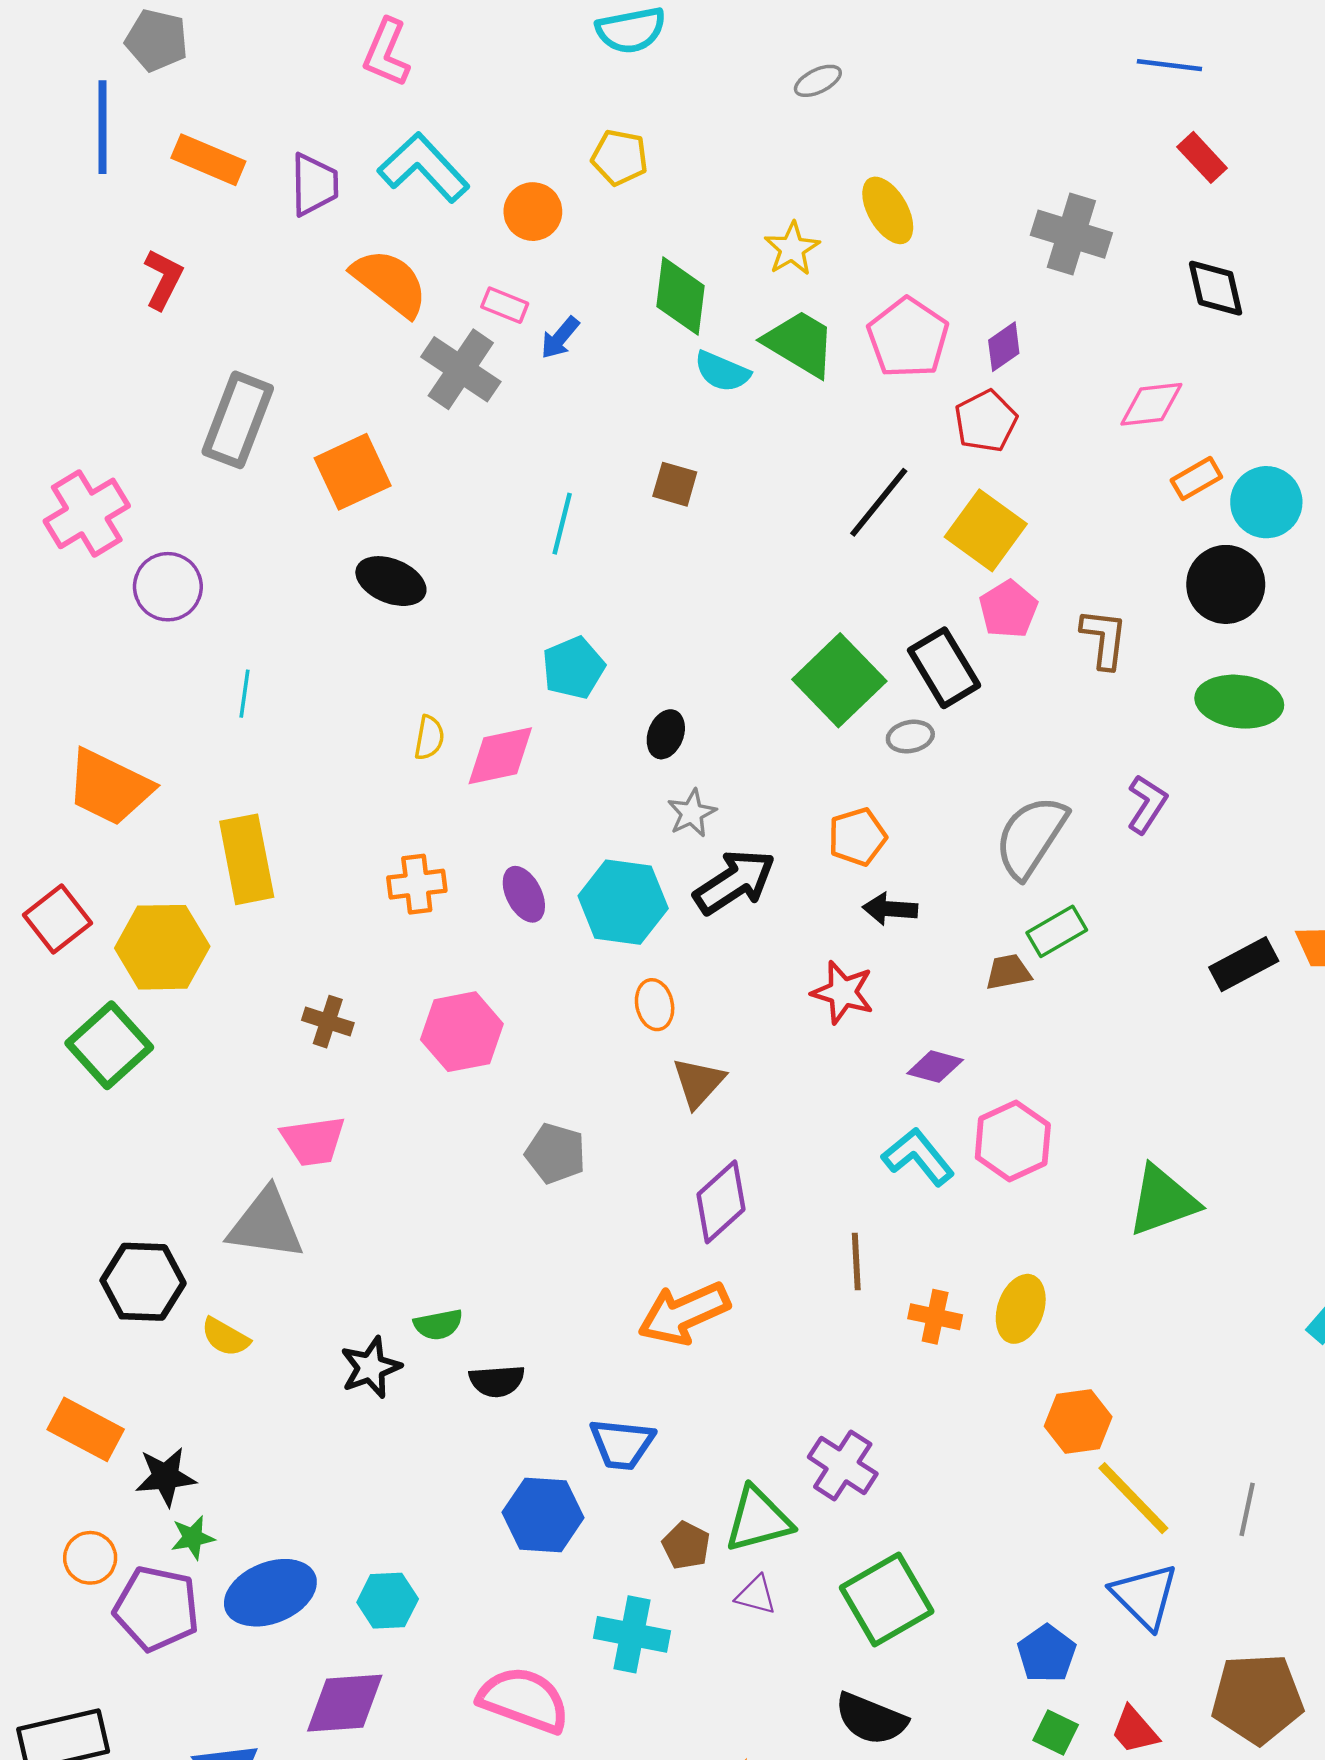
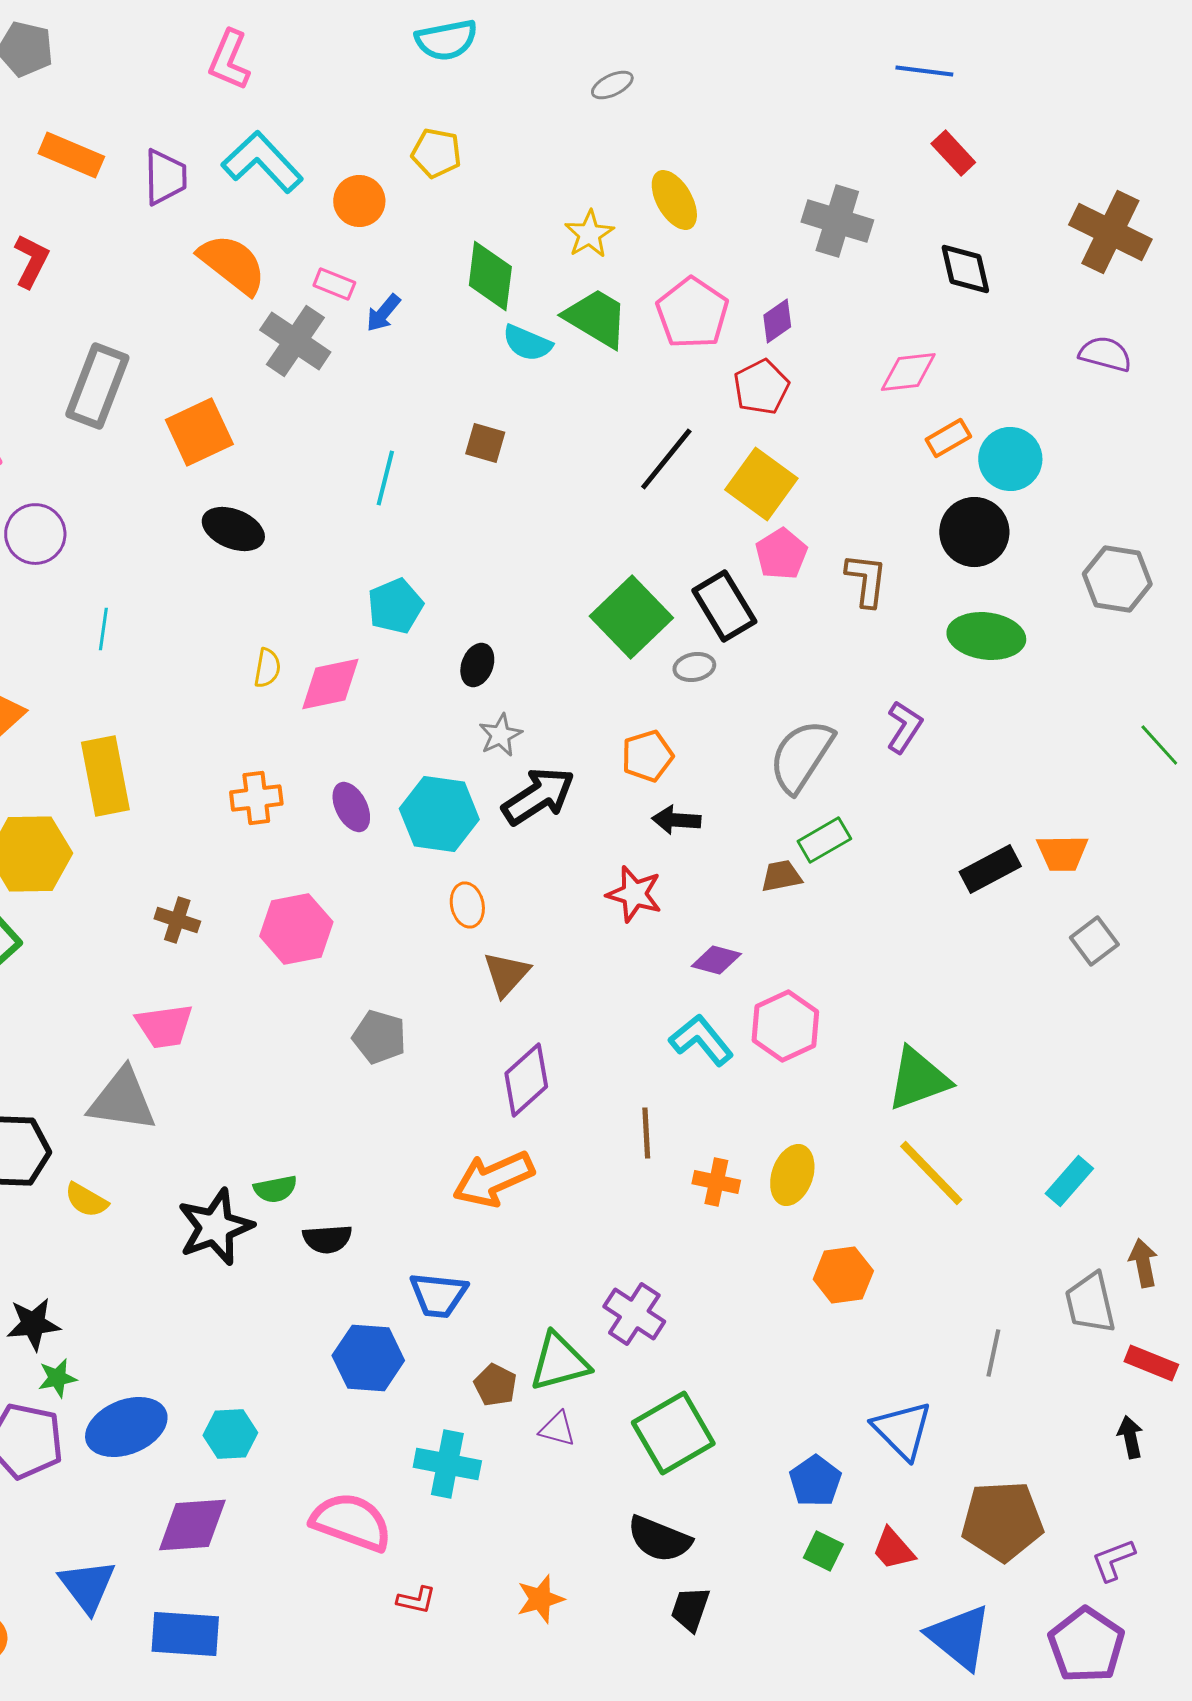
black star: (371, 1367) -> (215, 1227), size x1.4
yellow line: (1133, 1498) -> (931, 1173), moved

